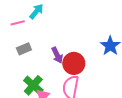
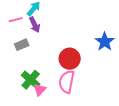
purple arrow: (57, 55) -> (35, 25), moved

